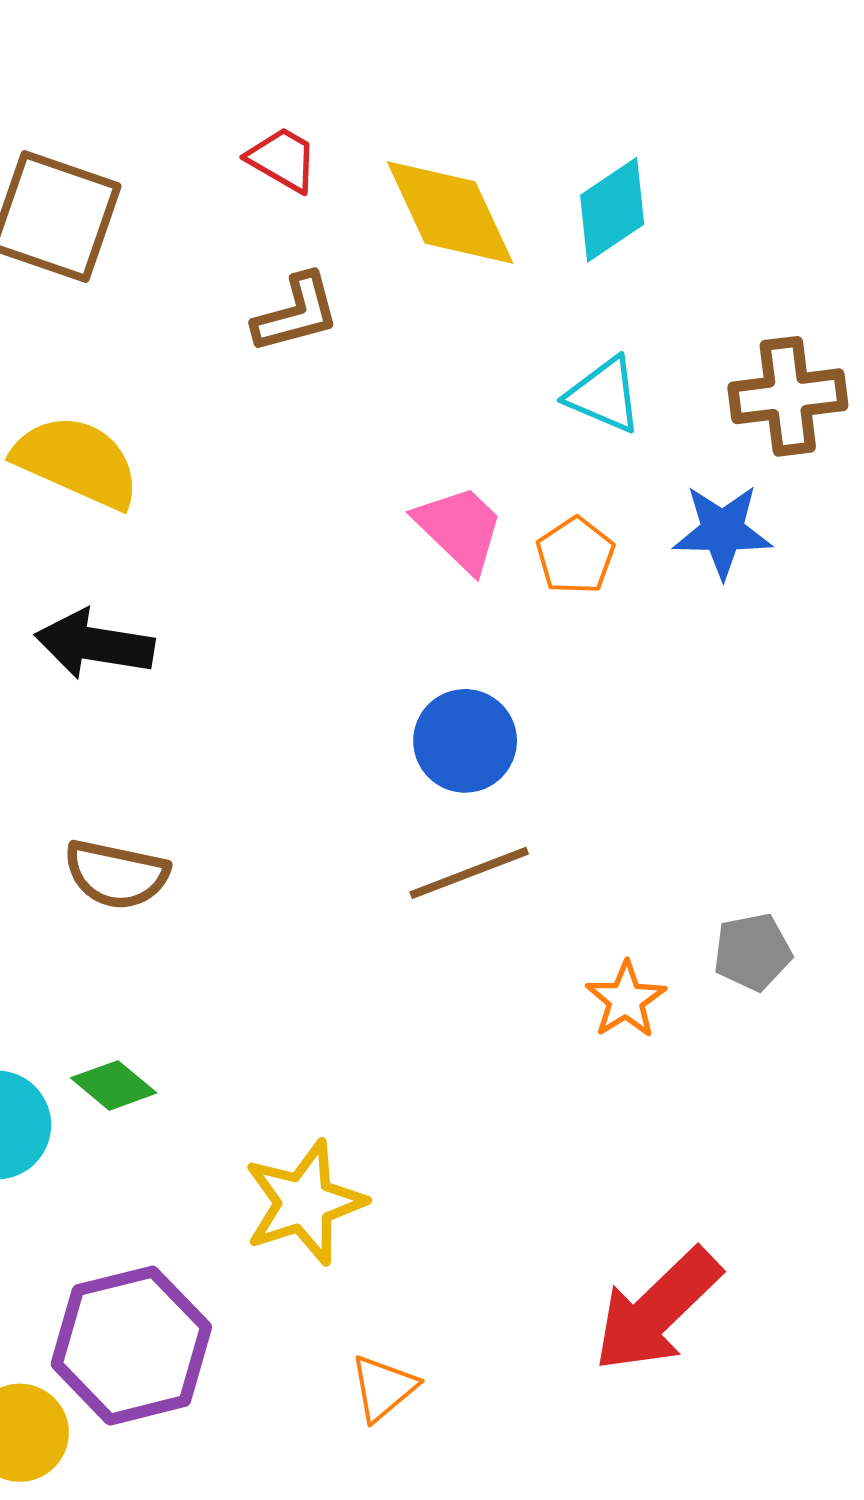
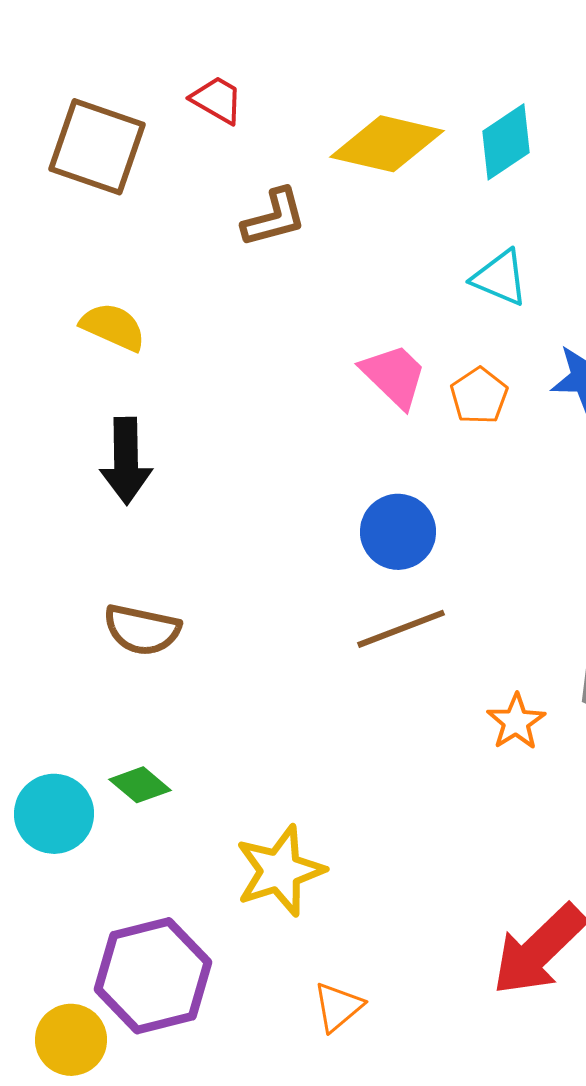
red trapezoid: (283, 159) -> (217, 100), moved
yellow diamond: (450, 212) -> (387, 144), turned -52
yellow semicircle: (77, 462) -> (113, 327), size x0.7
black arrow: (95, 644) -> (126, 461), turned -100

